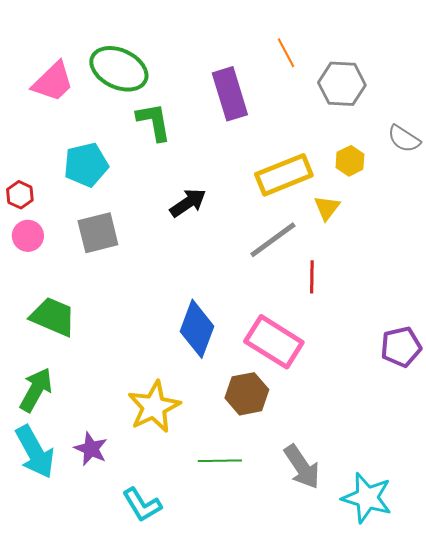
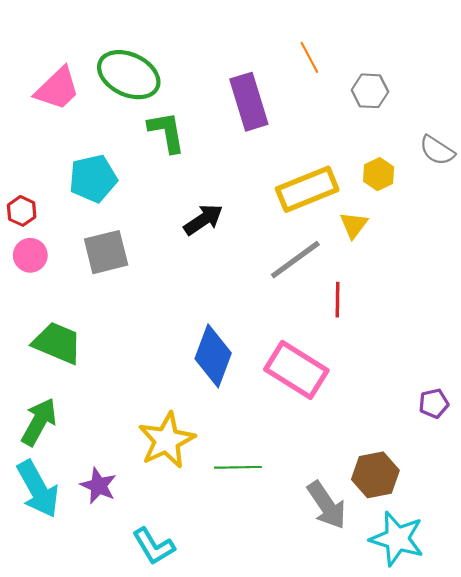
gray hexagon: (342, 84) -> (370, 91), size x0.7
purple pentagon: (401, 347) -> (434, 403), moved, size x0.7
brown hexagon: (247, 394) -> (375, 475), moved
green line: (220, 461) -> (238, 467), moved

